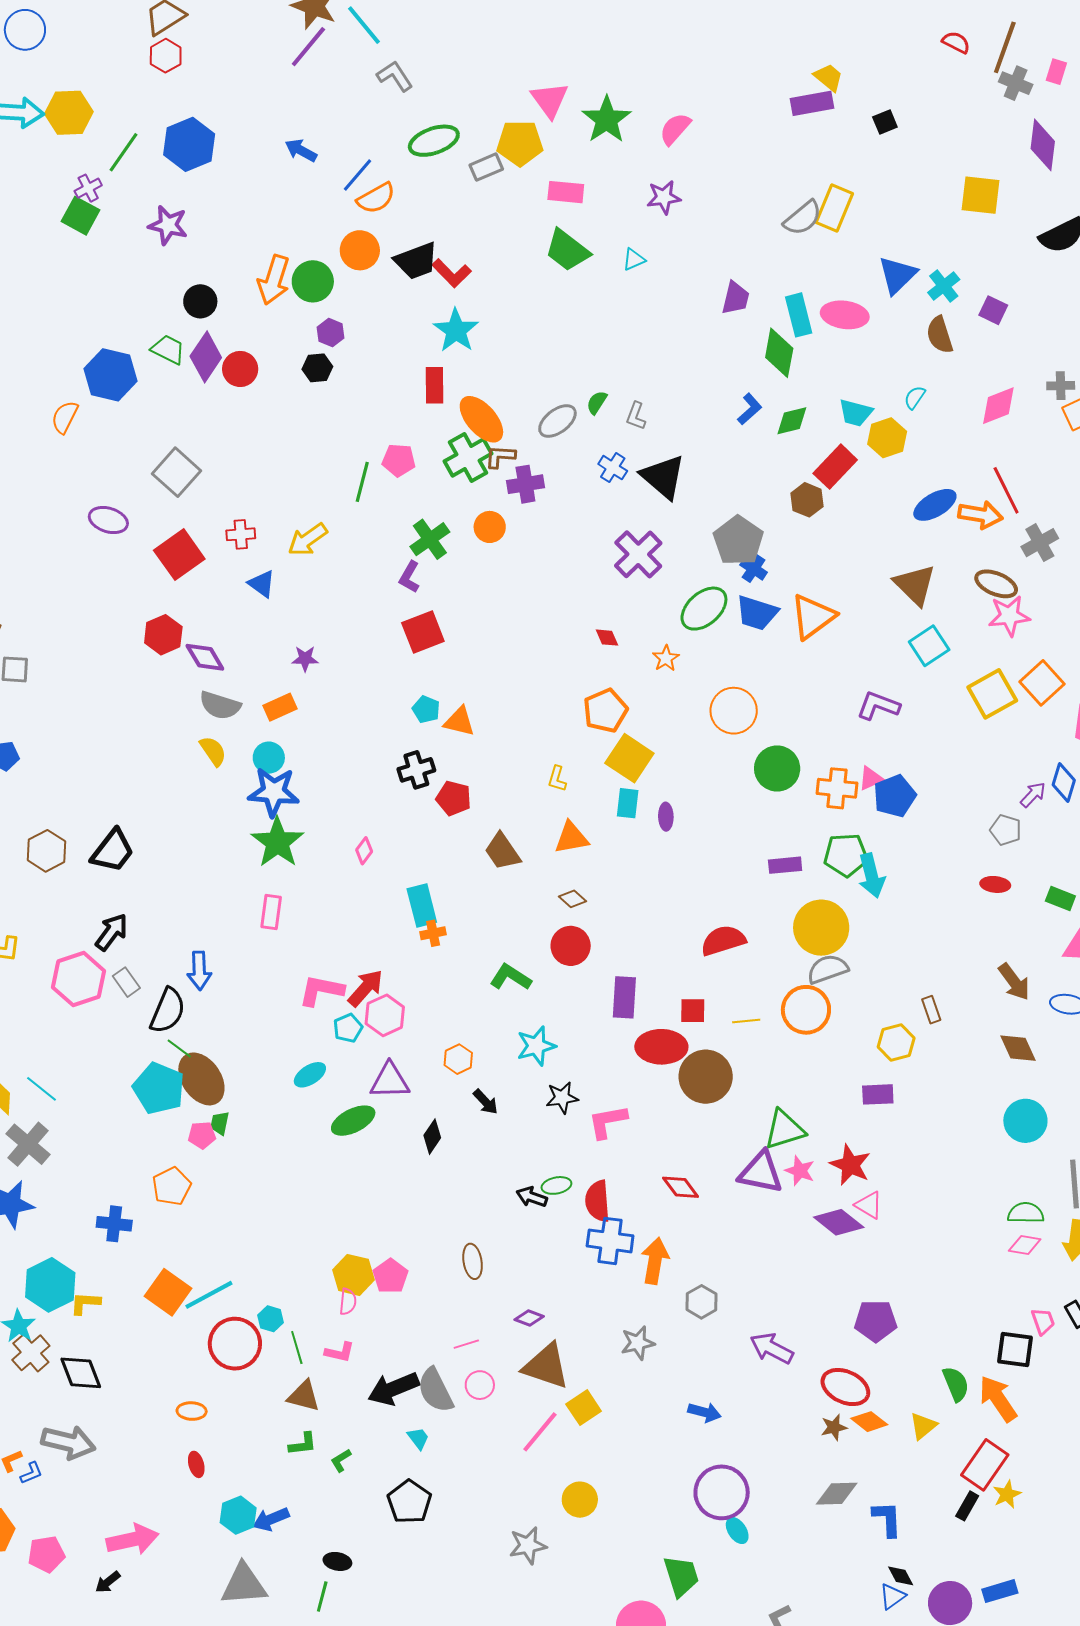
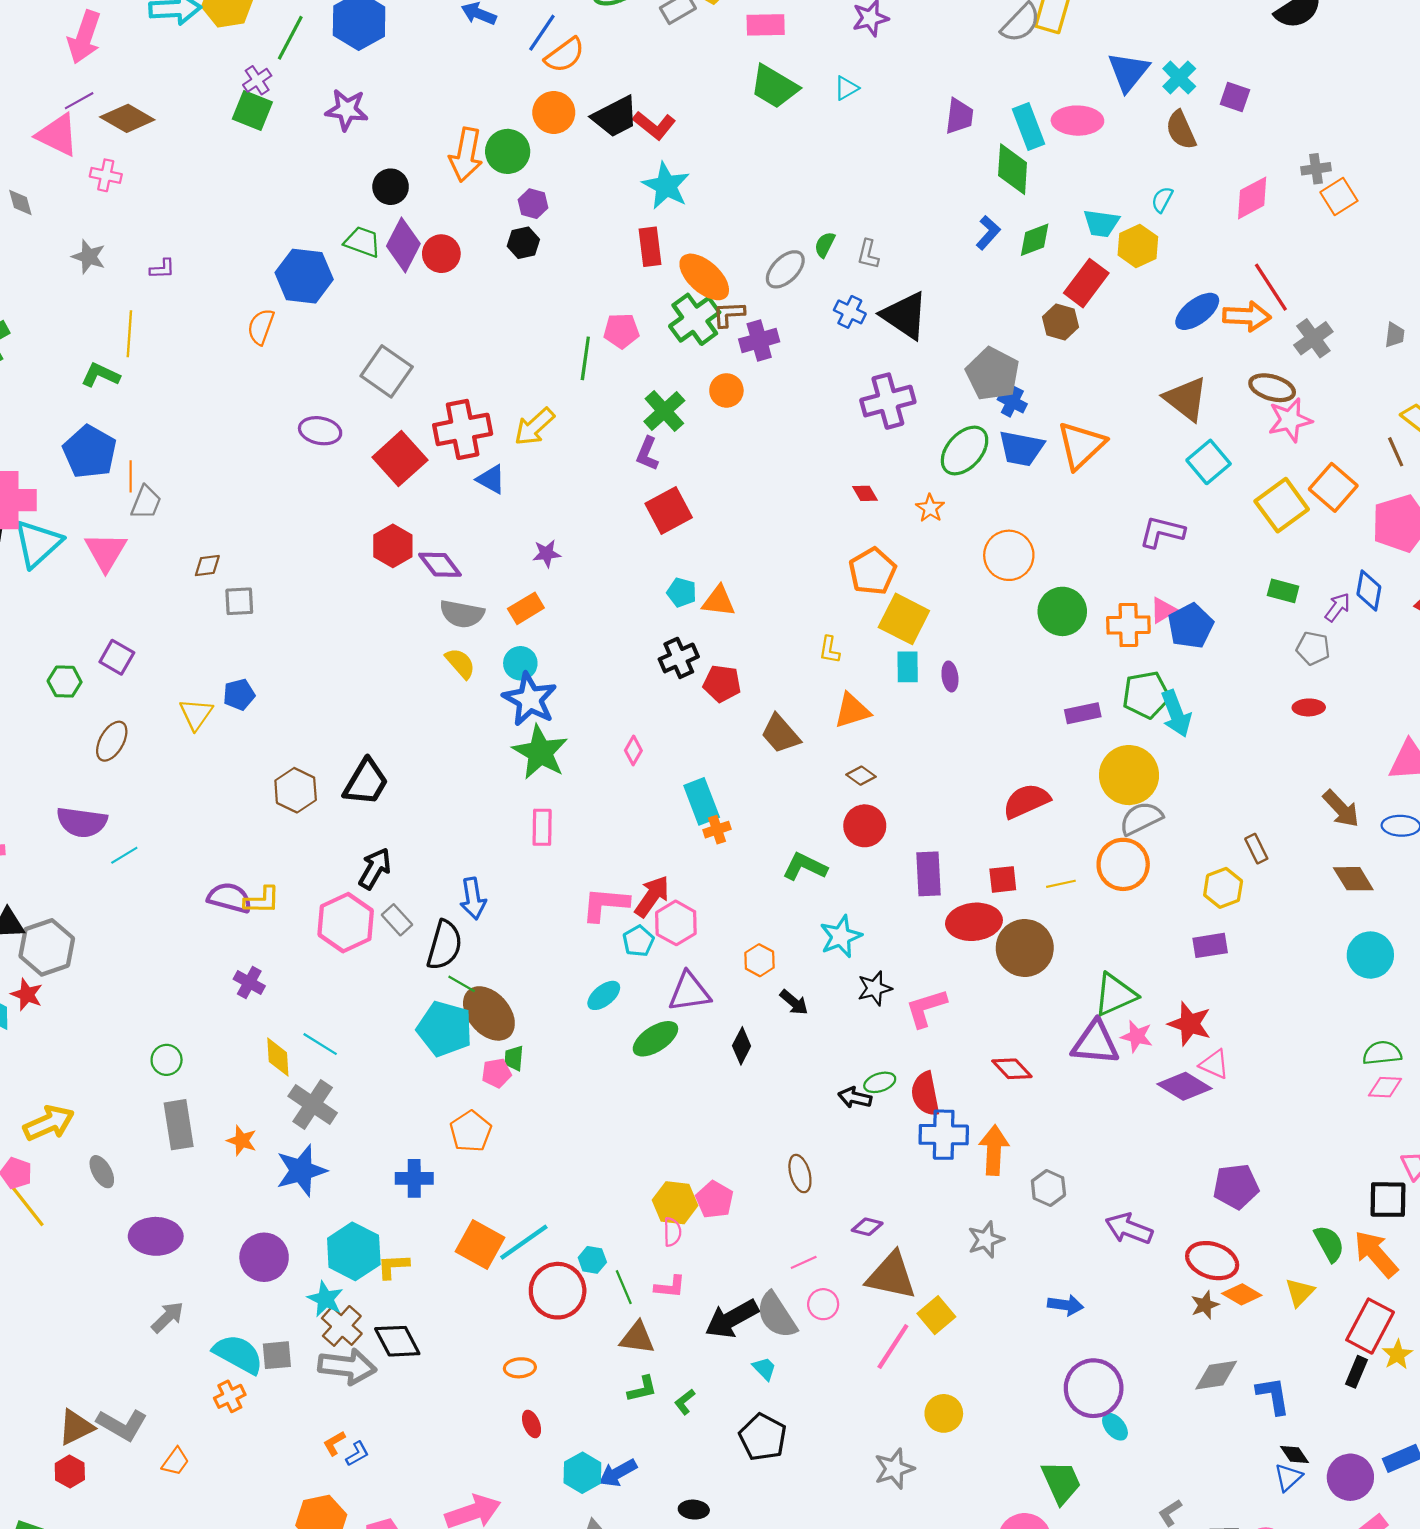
red cross: (241, 534) -> (463, 429), size x1.8
purple cross: (638, 554) -> (888, 401), turned 36
blue star: (274, 792) -> (530, 699), turned 30
green rectangle: (1060, 899) -> (1283, 591), moved
gray arrow: (68, 1442) -> (347, 1366), moved

